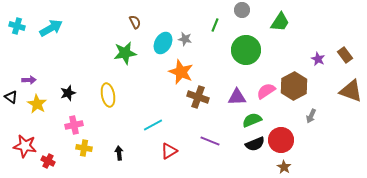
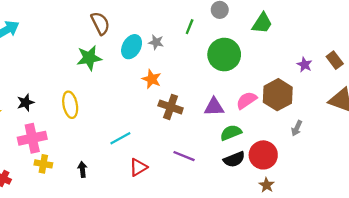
brown semicircle: (135, 22) -> (100, 23), size x1.5
orange star: (181, 72) -> (152, 79), size x0.7
pink cross: (74, 125) -> (32, 138), size x1.4

